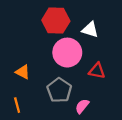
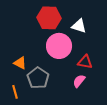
gray pentagon: (59, 90) -> (38, 78), moved
pink semicircle: (82, 106) -> (79, 81), moved

